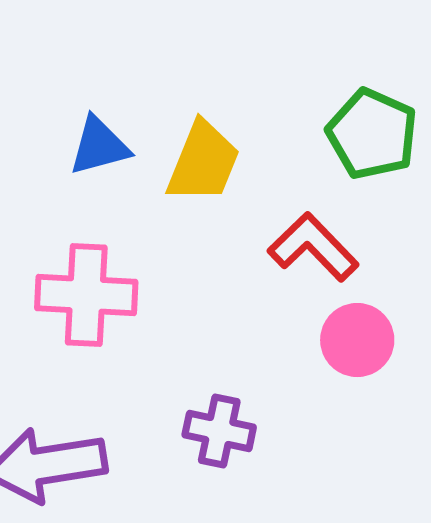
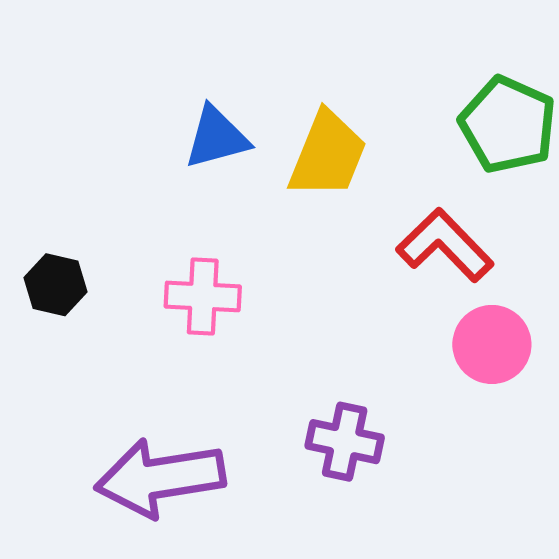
pink cross: (86, 295) -> (203, 296), size x0.7

